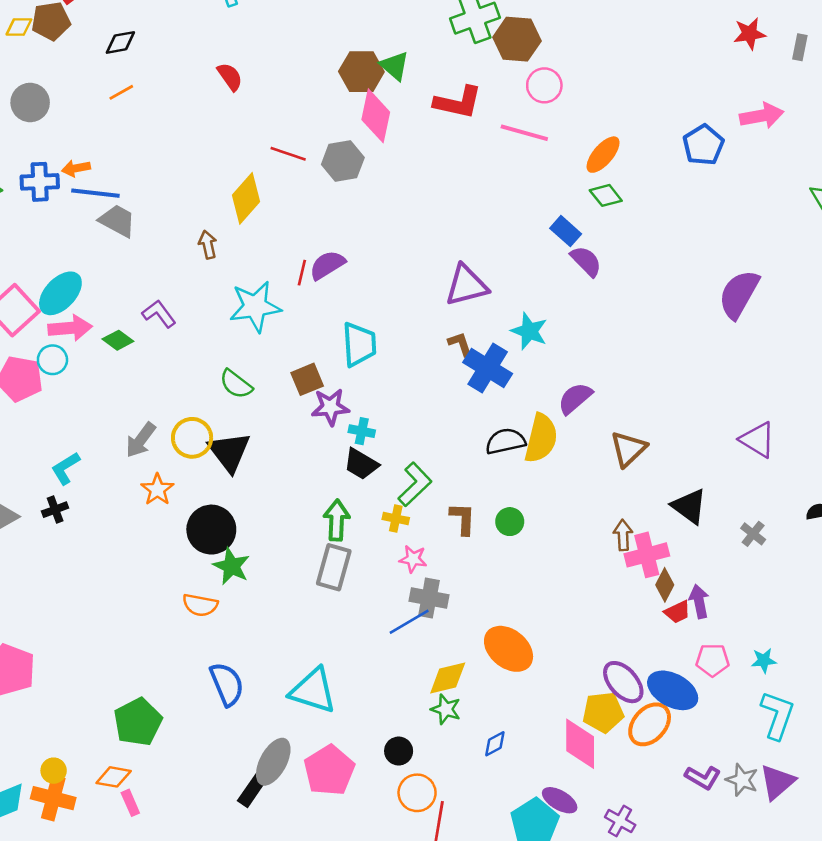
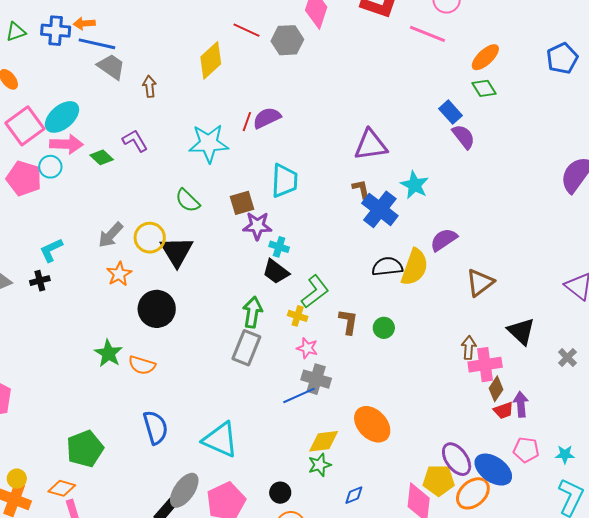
brown arrow: (208, 245) -> (149, 86), moved
green star: (231, 566) -> (108, 353), moved
green star: (446, 709) -> (320, 465), turned 30

